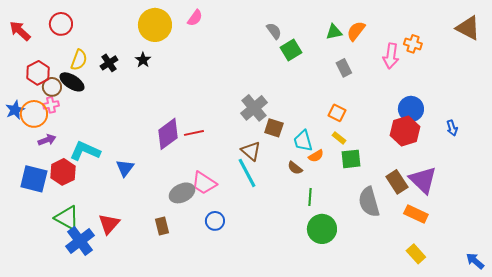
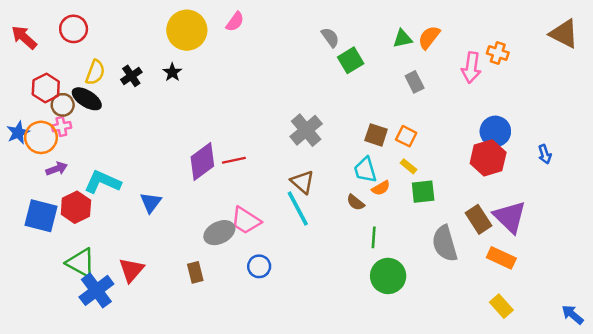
brown square: (274, 128) -> (376, 135), moved

